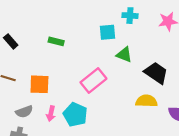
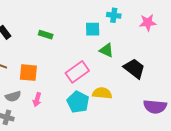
yellow semicircle: (146, 101) -> (102, 93), moved
cyan pentagon: (75, 115) -> (78, 102), moved

